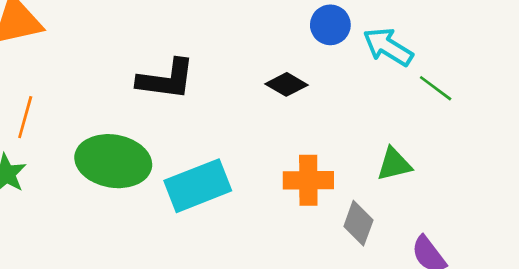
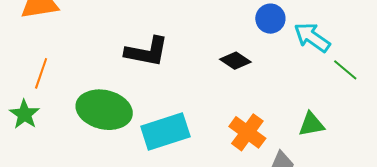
orange cross: (308, 180) -> (247, 132), turned 33

